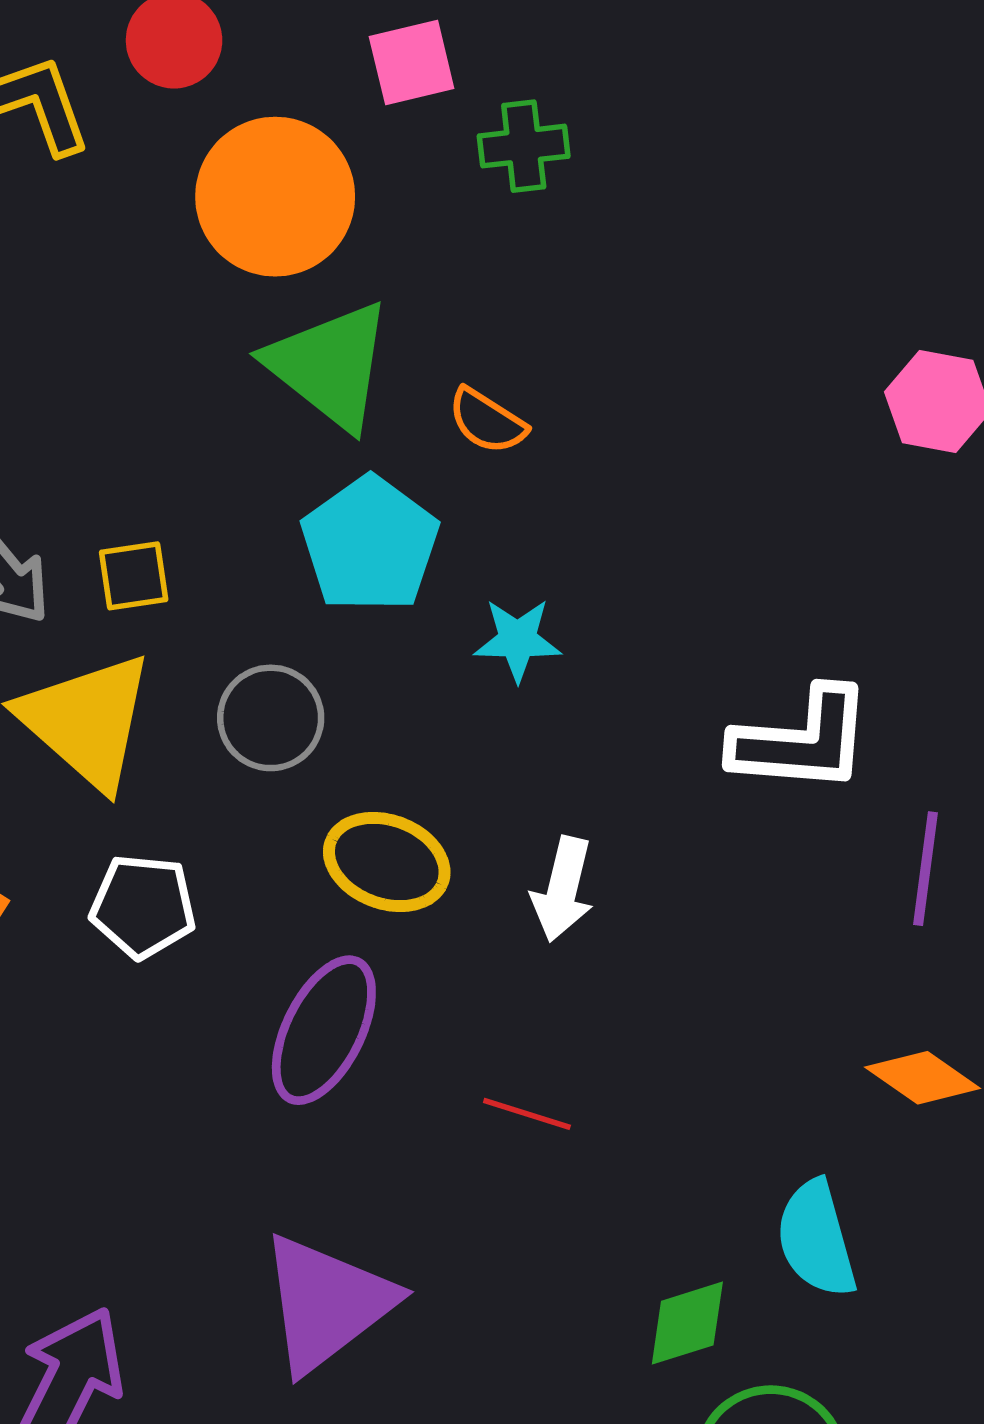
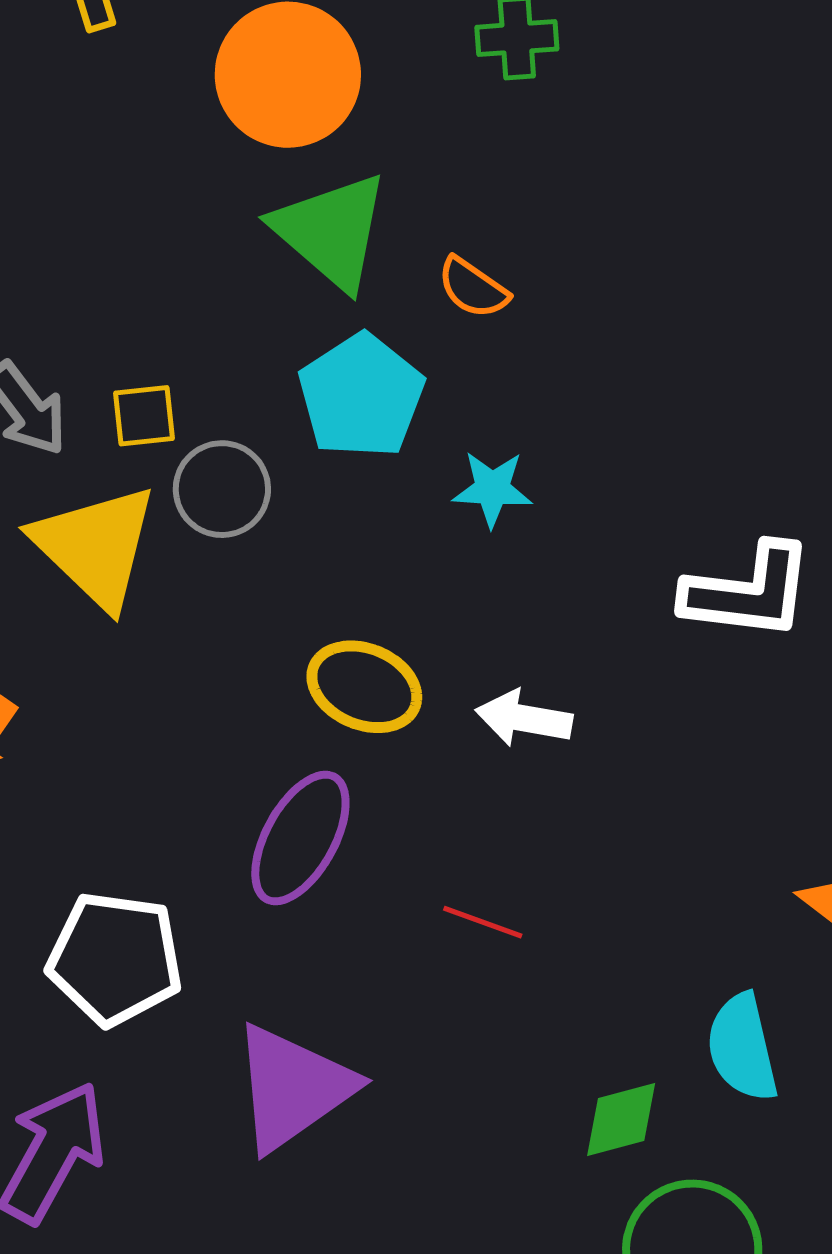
gray circle: (271, 718) -> (222, 489), moved
white arrow: (563, 889) -> (524, 718), turned 84
white pentagon: (143, 906) -> (115, 959), moved, size x1.4

